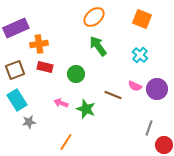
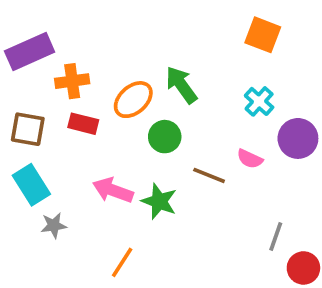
orange ellipse: (94, 17) -> (133, 100), moved
brown square: (15, 70) -> (28, 129), turned 30
green circle: (76, 74) -> (165, 137), moved
purple circle: (157, 89) -> (298, 138), moved
pink arrow: (61, 103) -> (113, 190), size x1.5

